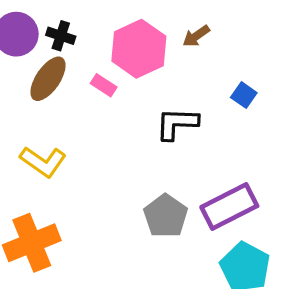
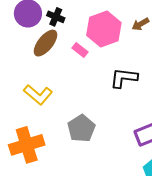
gray pentagon: (166, 216) -> (81, 128), moved

